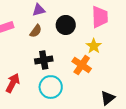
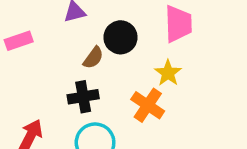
brown semicircle: (36, 31) -> (93, 58), moved

